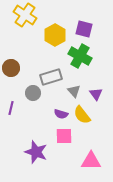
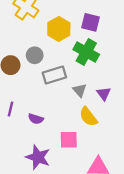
gray circle: (33, 93) -> (35, 55), moved
purple semicircle: (61, 114) -> (36, 119), moved

